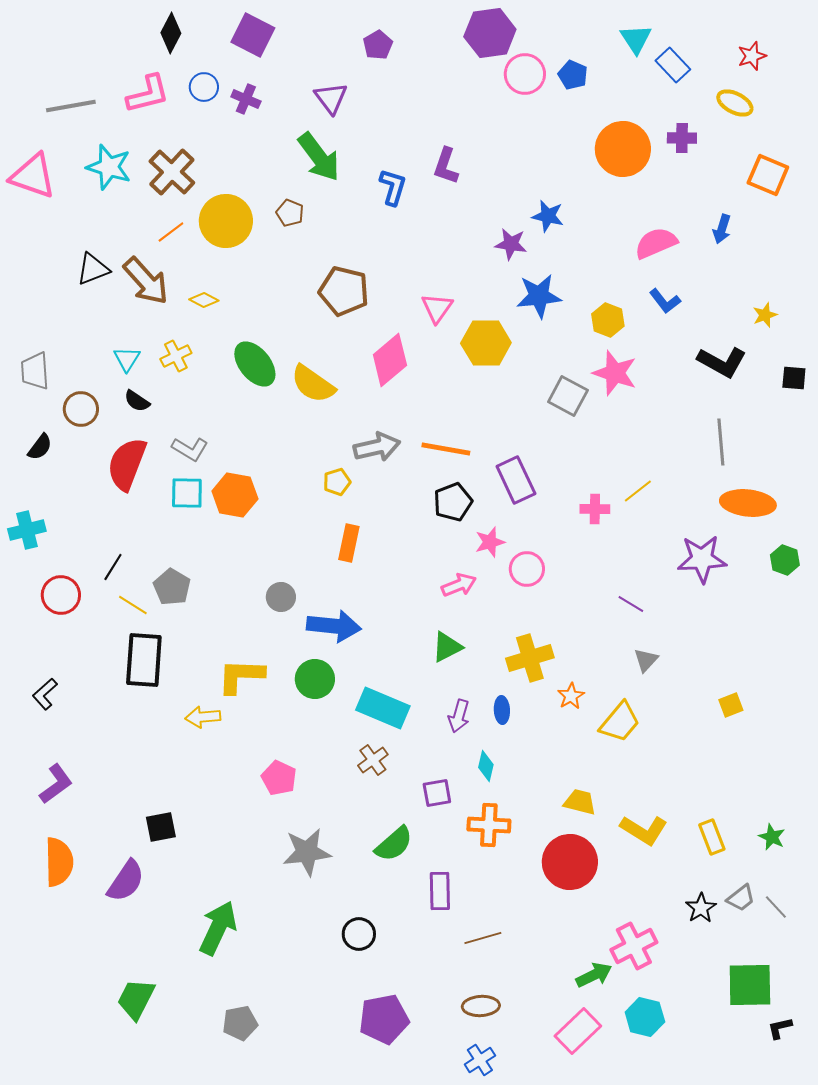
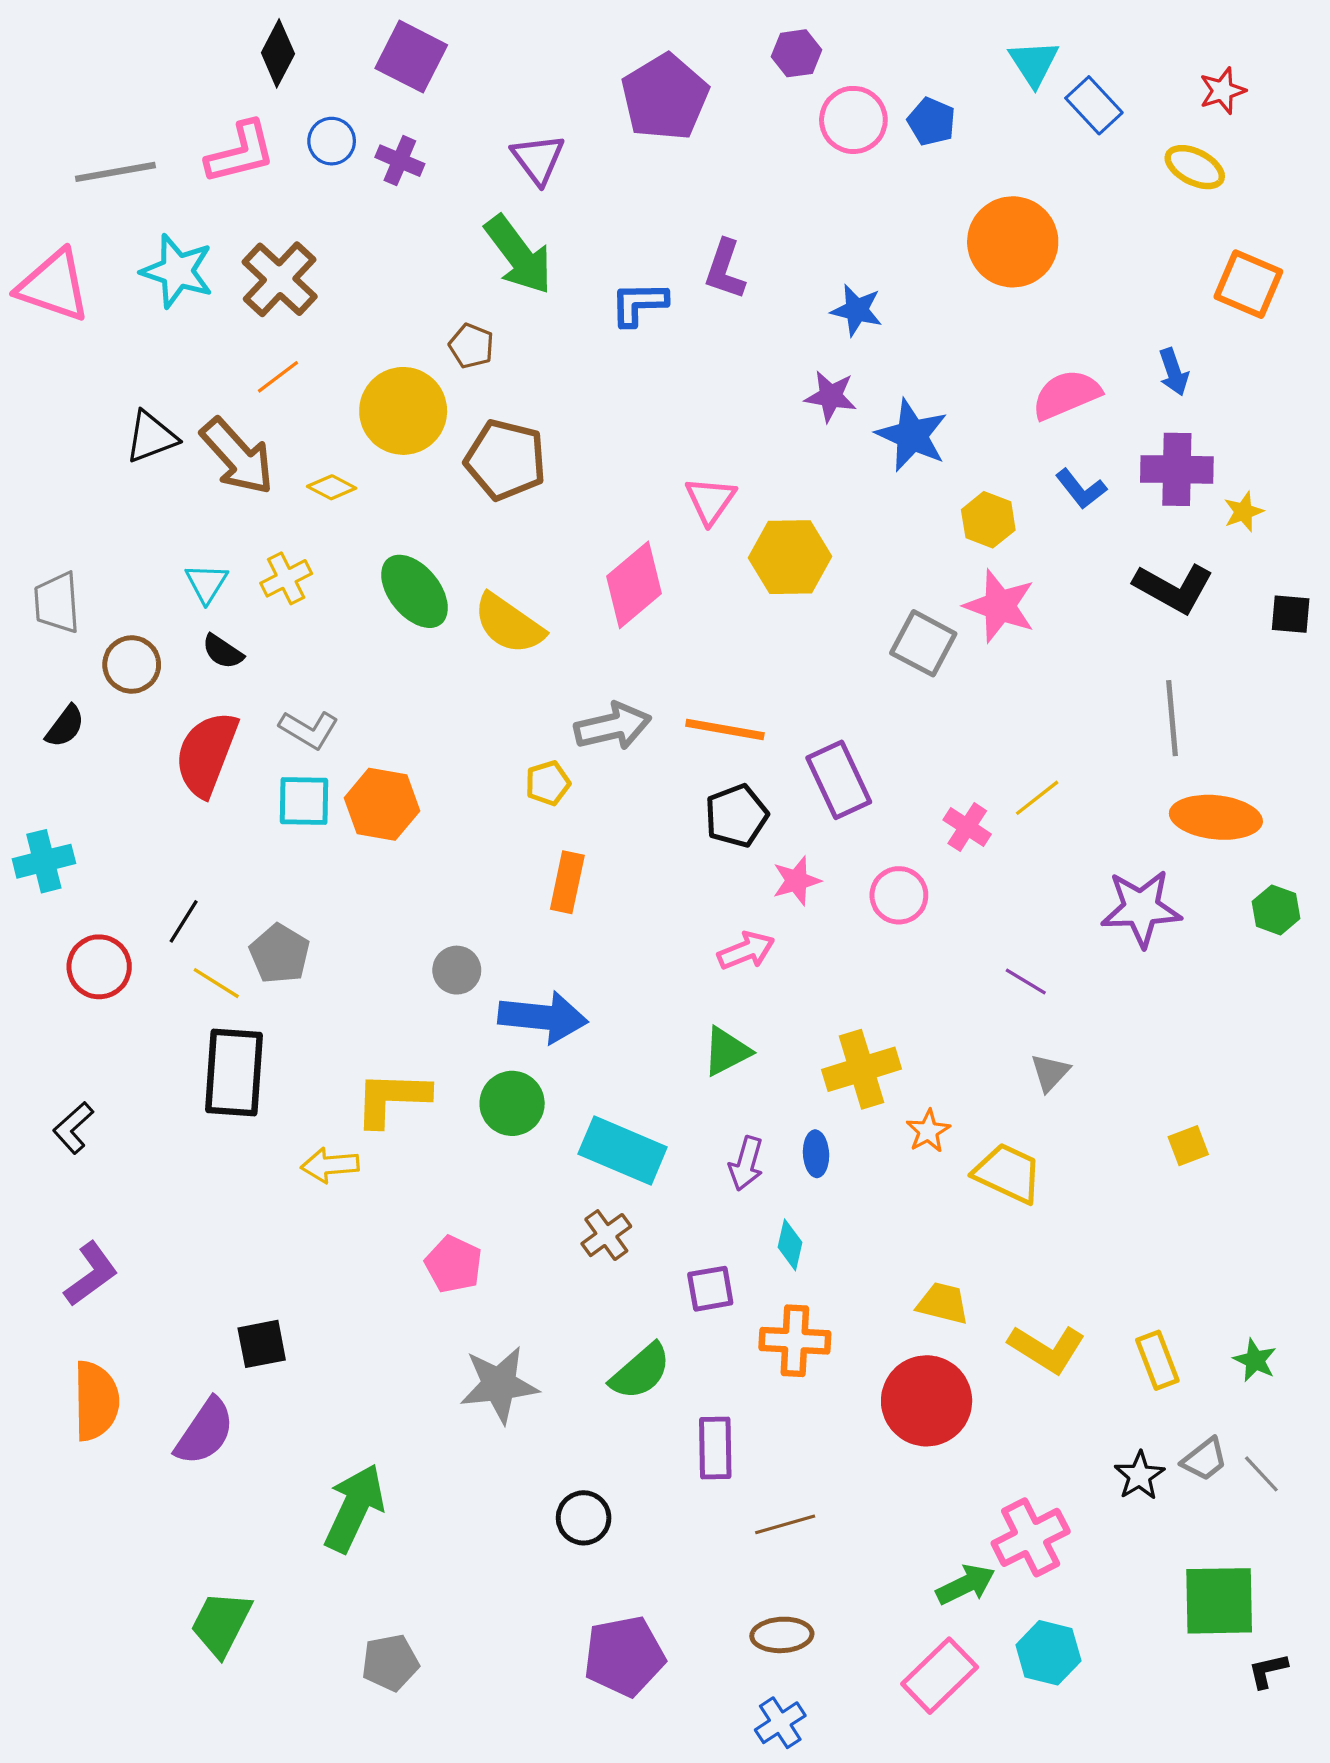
purple hexagon: (490, 33) -> (797, 53), size x0.6
purple pentagon: (378, 45) -> (665, 97), moved, size x1.8
purple cross: (682, 138) -> (1177, 469), moved, size x1.5
blue L-shape: (393, 187) -> (639, 304), turned -108
blue star: (548, 216) -> (857, 310), moved
yellow circle: (226, 221) -> (403, 411), moved
blue arrow: (722, 229) -> (1174, 372), turned -36
brown pentagon: (344, 291) -> (506, 460), moved
blue star: (539, 296) -> (912, 435), moved, turned 30
pink cross: (595, 509) -> (967, 827), turned 32
pink circle: (527, 569) -> (899, 895), moved
yellow trapezoid: (620, 722) -> (1008, 1173), turned -105

